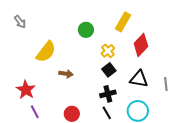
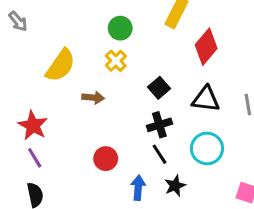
yellow cross: (108, 51) -> (116, 61), moved
purple line: (35, 112) -> (35, 158), moved

